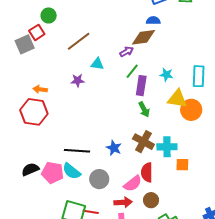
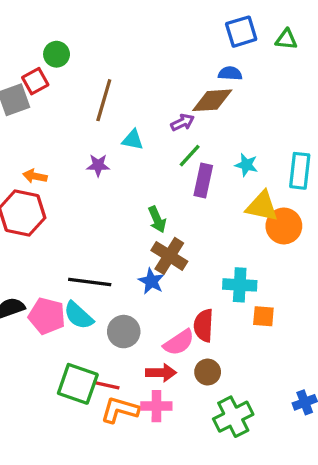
brown line: (79, 41) -> (104, 100), turned -40
green arrow: (144, 109) -> (157, 219), moved
brown cross: (143, 142) -> (169, 256), moved

